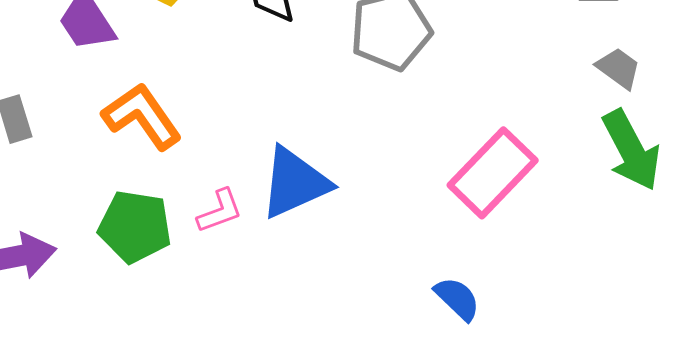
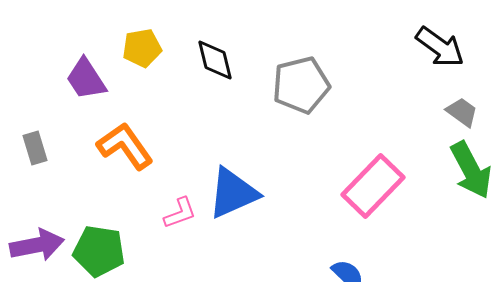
green pentagon: (135, 227) -> (99, 251), moved

